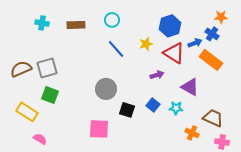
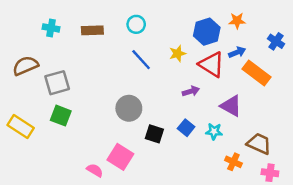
orange star: (221, 17) -> (237, 21), moved
blue cross: (212, 34) -> (276, 41), moved
brown semicircle: (21, 69) -> (25, 66), moved
yellow rectangle: (27, 112) -> (21, 127), moved
pink square: (99, 129) -> (120, 157), turned 30
pink semicircle: (40, 139) -> (95, 170), moved

